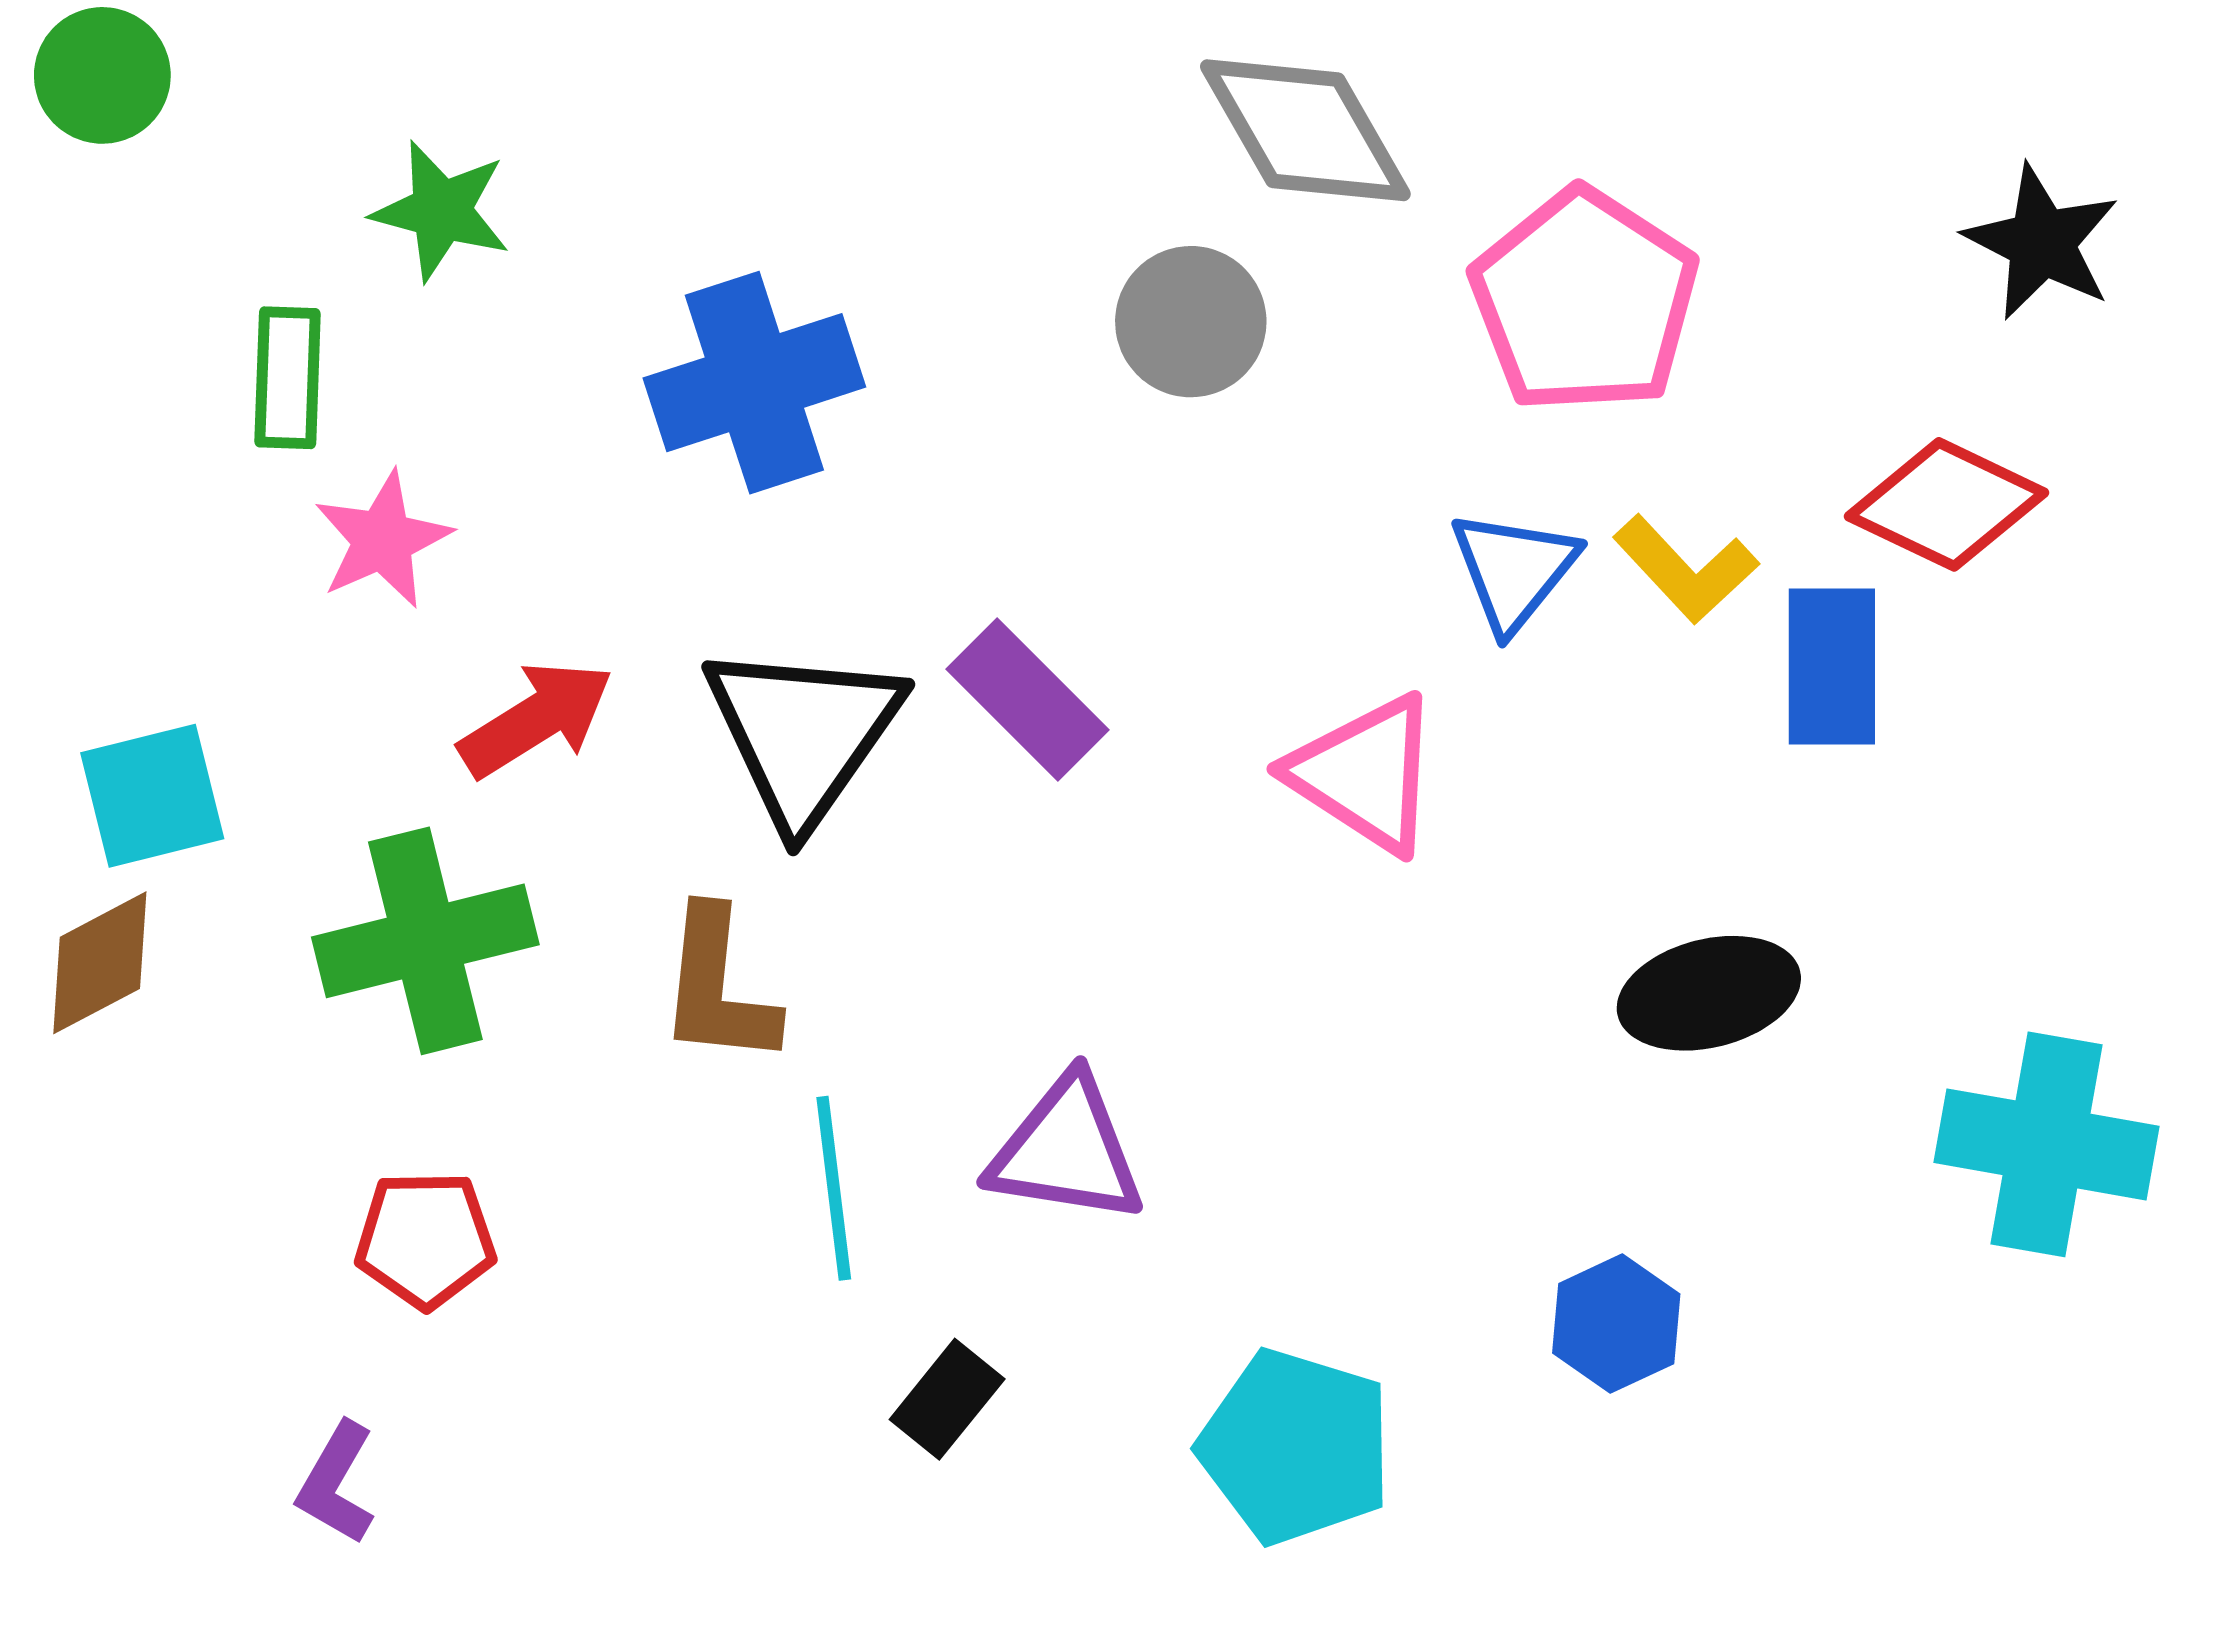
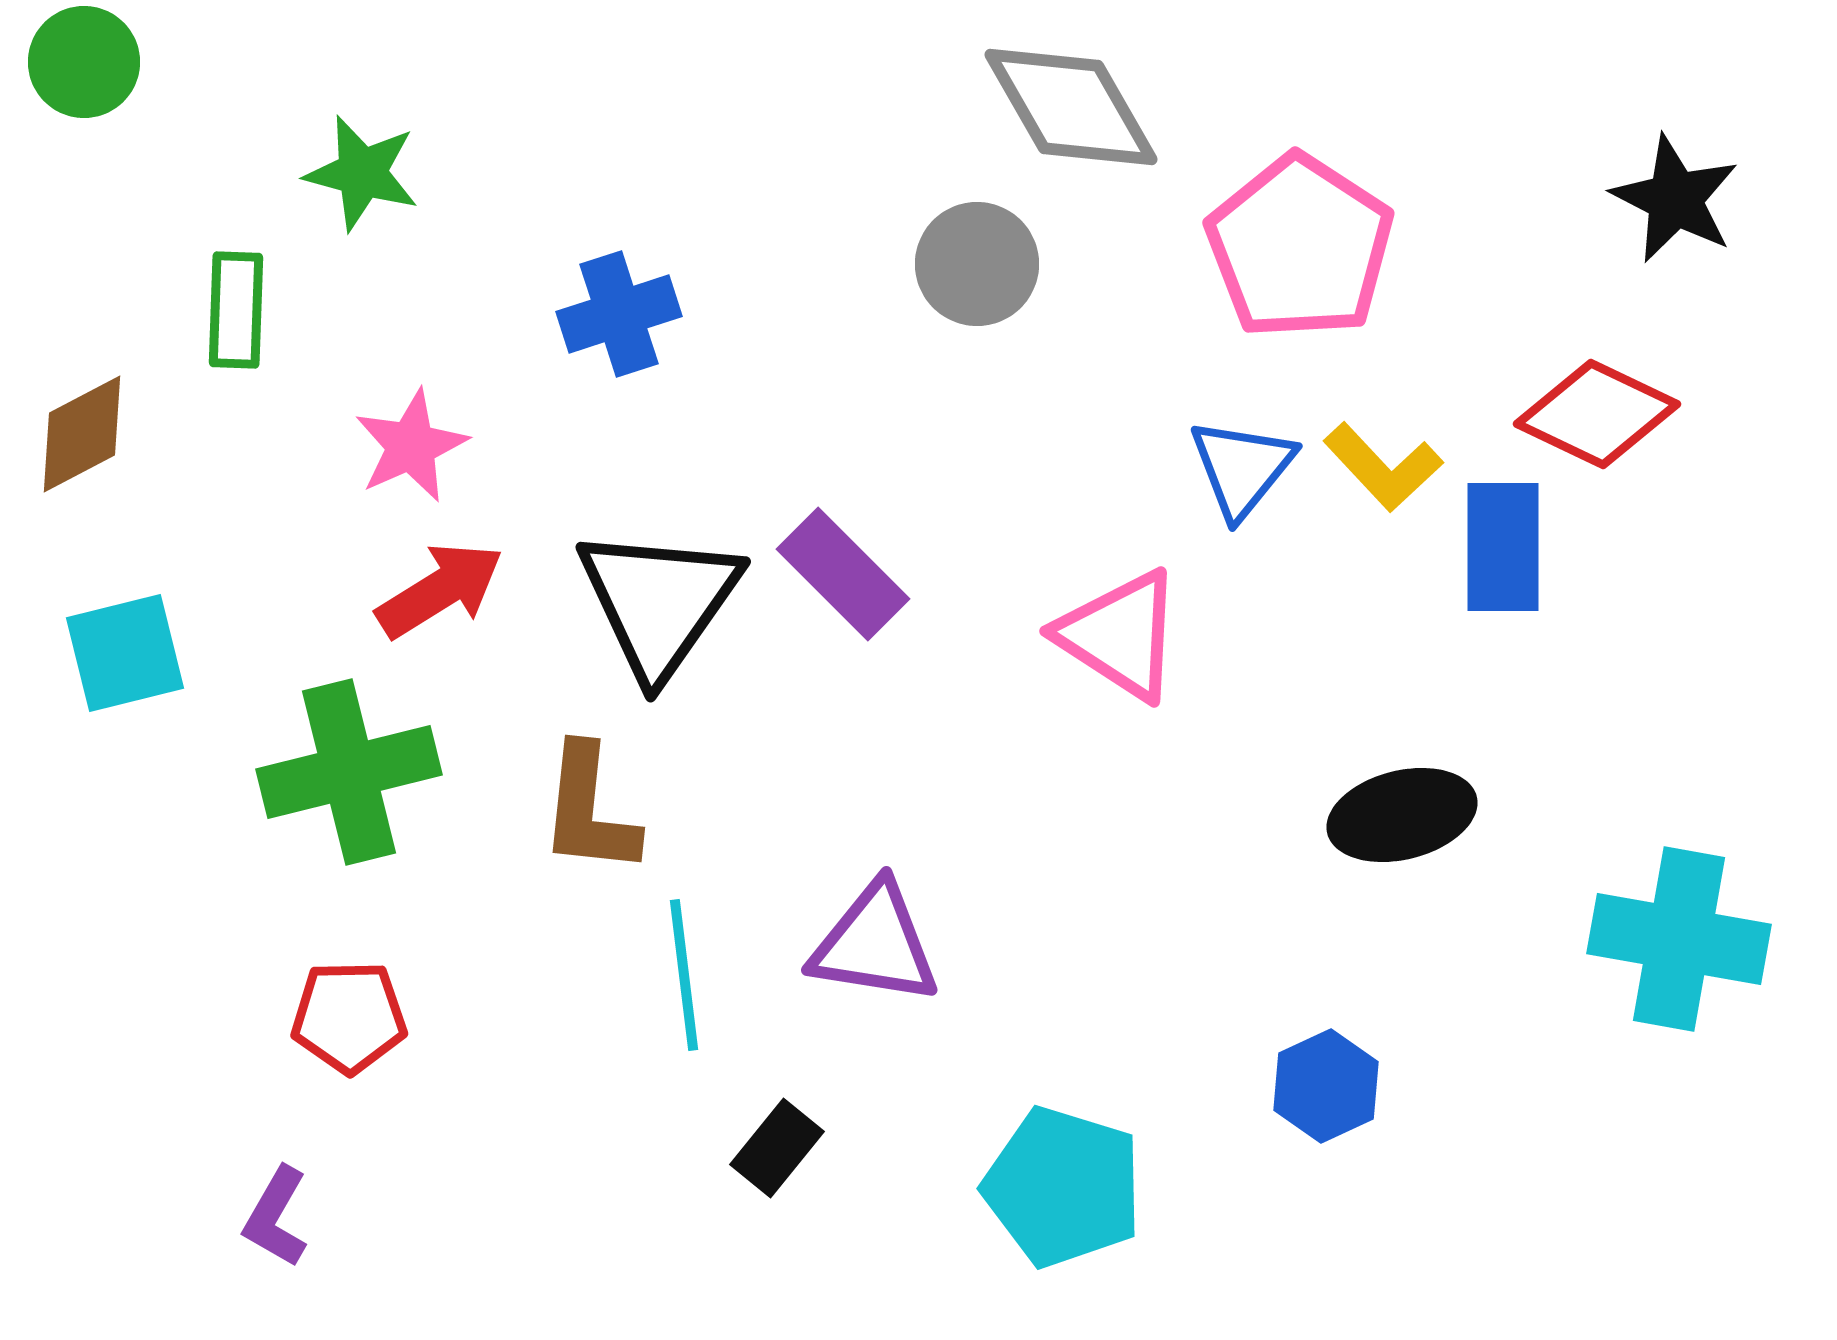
blue cross: (754, 383) -> (619, 314), size x0.7
pink star: (383, 540) -> (411, 446), moved
brown diamond: (100, 963) -> (82, 434), moved

